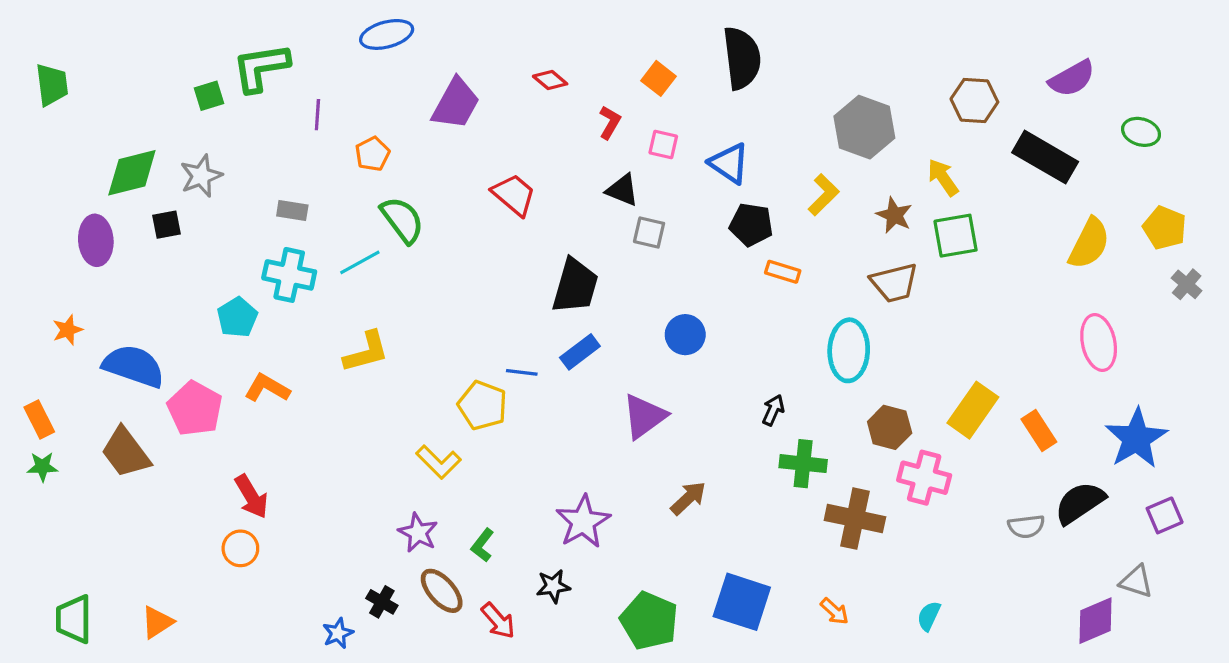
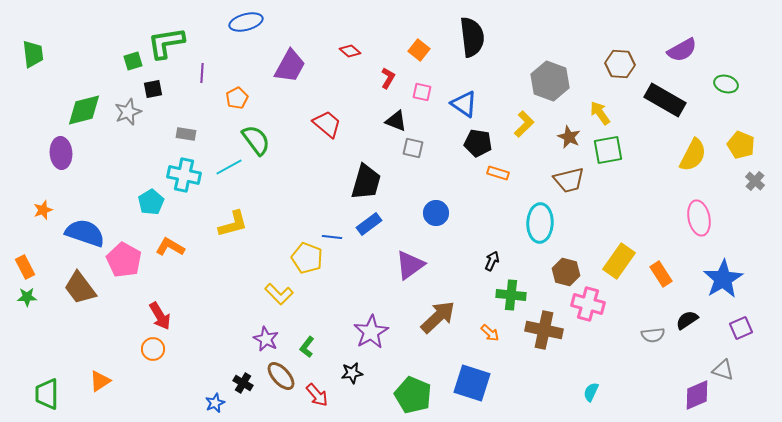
black square: (167, 225) -> (153, 89), moved
brown arrow: (688, 498) -> (438, 317), size x1.5
black semicircle: (1080, 503) -> (687, 320), size x0.7
orange arrow: (835, 611) -> (490, 333), moved
orange triangle: (157, 622) -> (100, 381), moved

